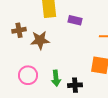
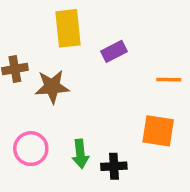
purple rectangle: (75, 20) -> (114, 51), turned -40

